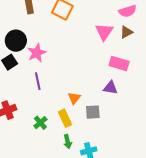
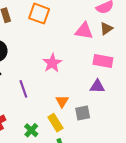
pink triangle: (104, 32) -> (84, 31), turned -48
pink star: (37, 53) -> (52, 63), moved

